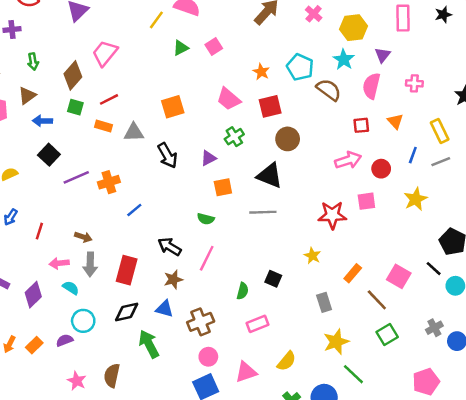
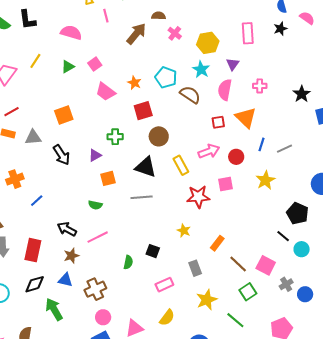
yellow line: (156, 20) -> (35, 61), moved
pink trapezoid: (229, 99) -> (105, 92), moved
orange triangle: (395, 121) -> (246, 118), size x1.6
yellow rectangle: (440, 131) -> (181, 165), moved
green cross: (234, 137) -> (115, 137), turned 35
pink line: (207, 258) -> (98, 237), turned 40
pink square: (399, 276) -> (266, 265), moved
pink rectangle: (258, 324) -> (164, 285), moved
green line: (353, 374) -> (235, 320), moved

